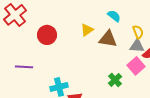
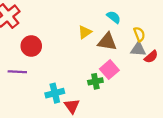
red circle: (47, 35) -> (31, 46), moved
pink square: (136, 66) -> (109, 70), moved
green cross: (115, 80) -> (95, 81), moved, turned 32

